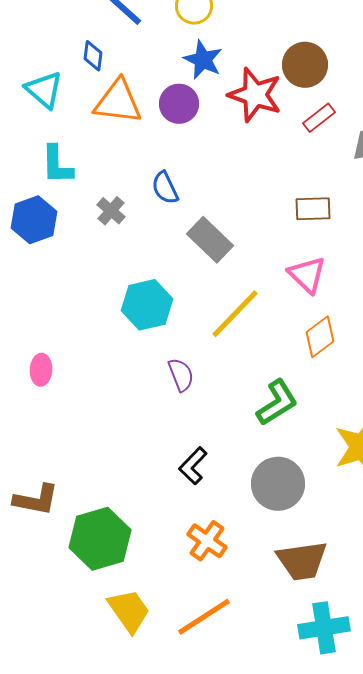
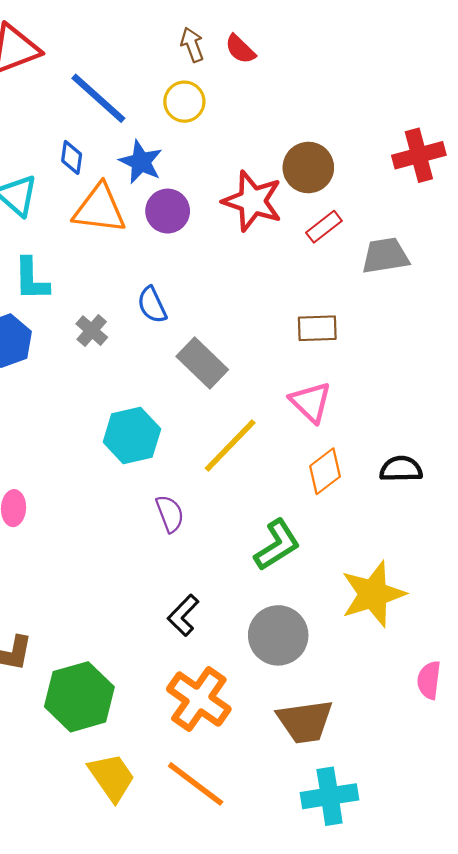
blue star: (203, 60) -> (141, 162), moved
orange cross: (207, 541) -> (199, 699), size x1.4
orange line: (204, 617) -> (196, 784), turned 70

